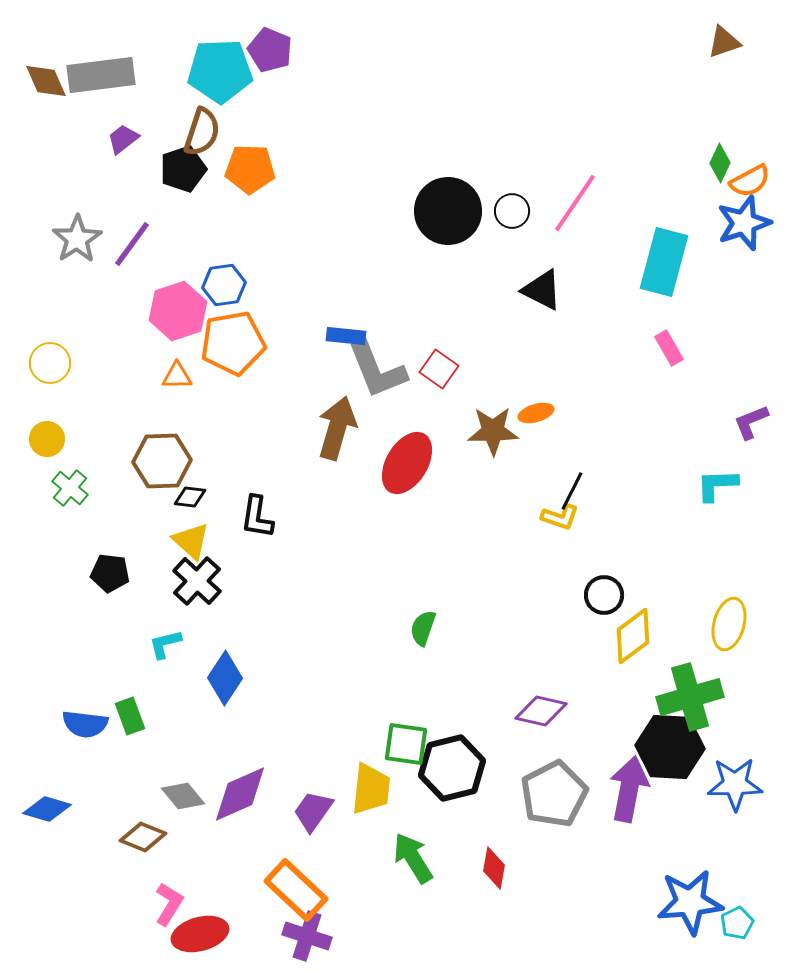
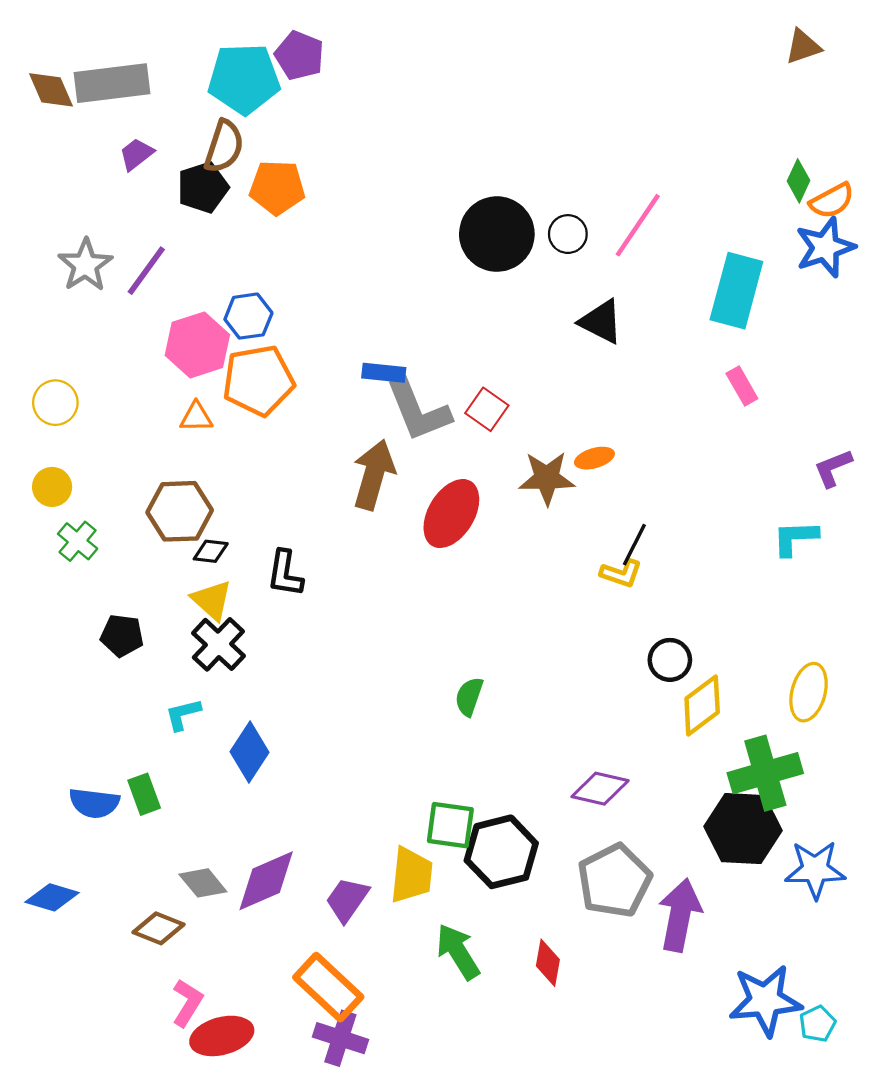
purple arrow: (629, 789) -> (680, 915), moved

